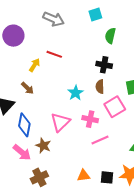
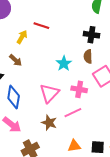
pink line: (100, 140) -> (73, 113), moved
brown star: (43, 146) -> (49, 123), moved

